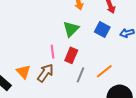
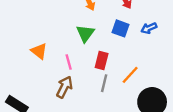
red rectangle: (71, 55) -> (102, 60), moved
orange triangle: (23, 72) -> (39, 51), moved

